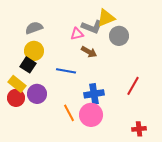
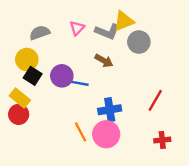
pink triangle: (77, 34) -> (77, 28), moved, turned -32
yellow circle: (34, 51) -> (27, 60), moved
purple circle: (37, 94) -> (62, 76), moved
red cross: (139, 129) -> (162, 140), moved

